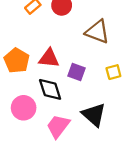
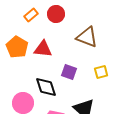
red triangle: (49, 58) -> (43, 49), moved
orange pentagon: (17, 61) -> (17, 47), moved

